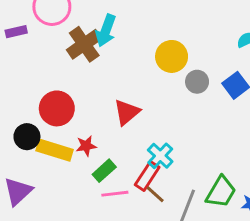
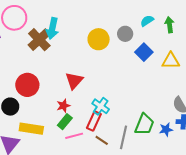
gray circle: (197, 82) -> (125, 34), moved
red star: (86, 146) -> (63, 106), moved
yellow rectangle: (55, 150) -> (31, 129), moved
brown line: (155, 194) -> (102, 140), moved

